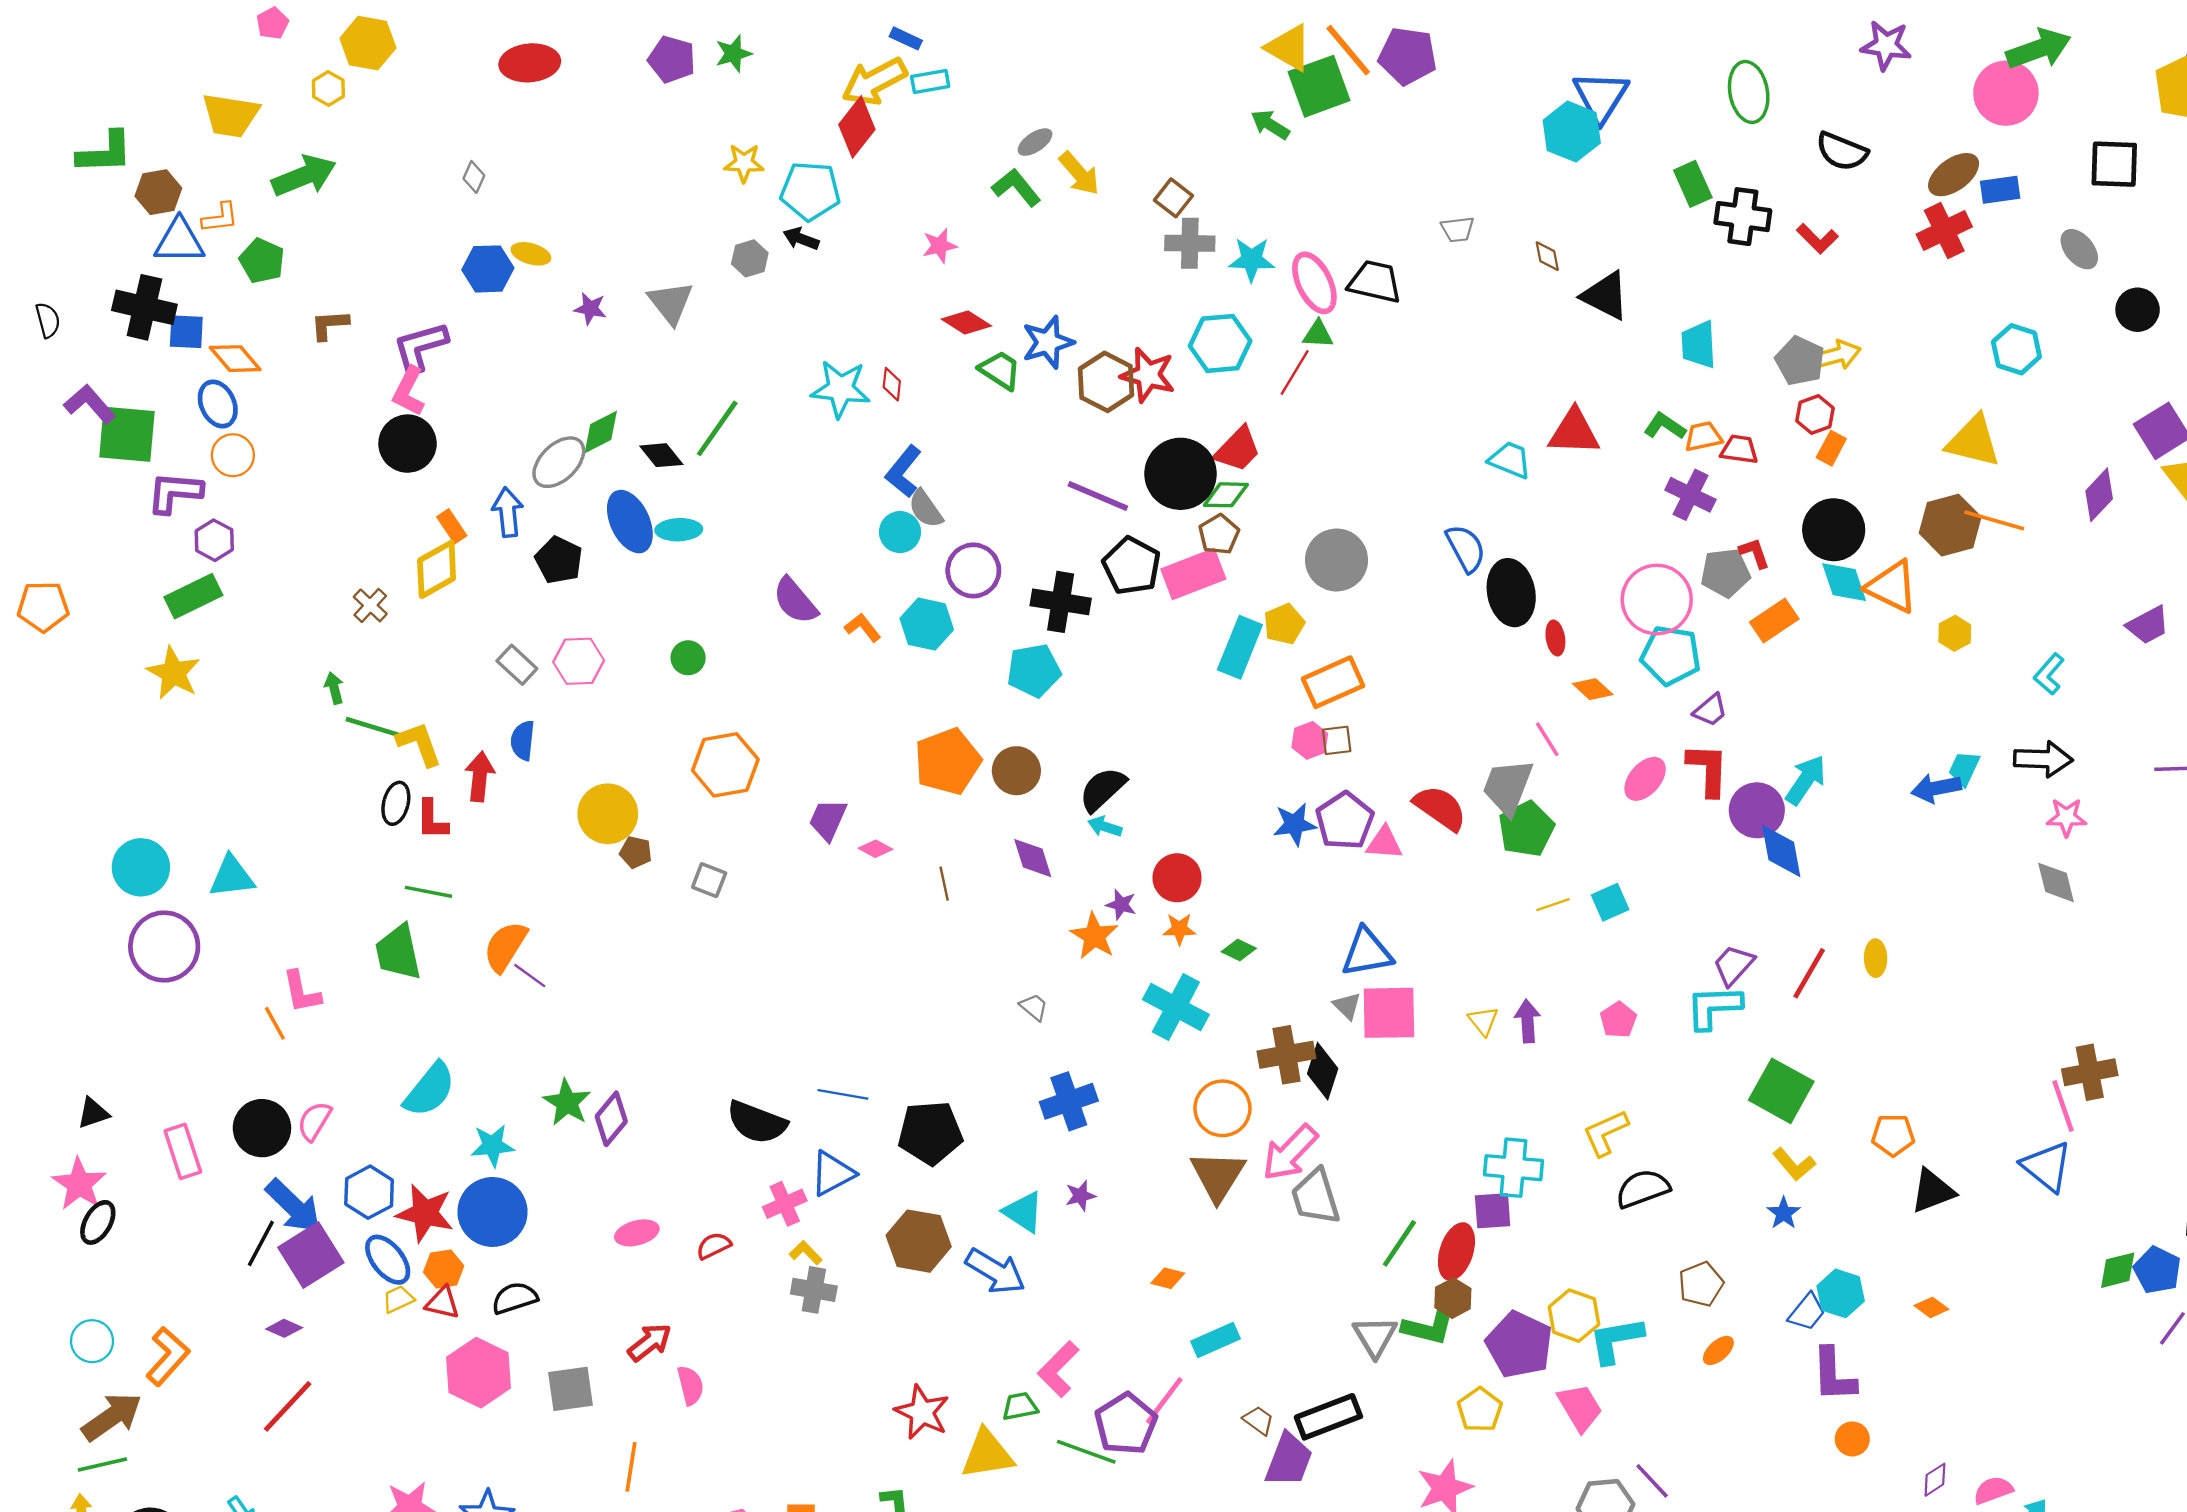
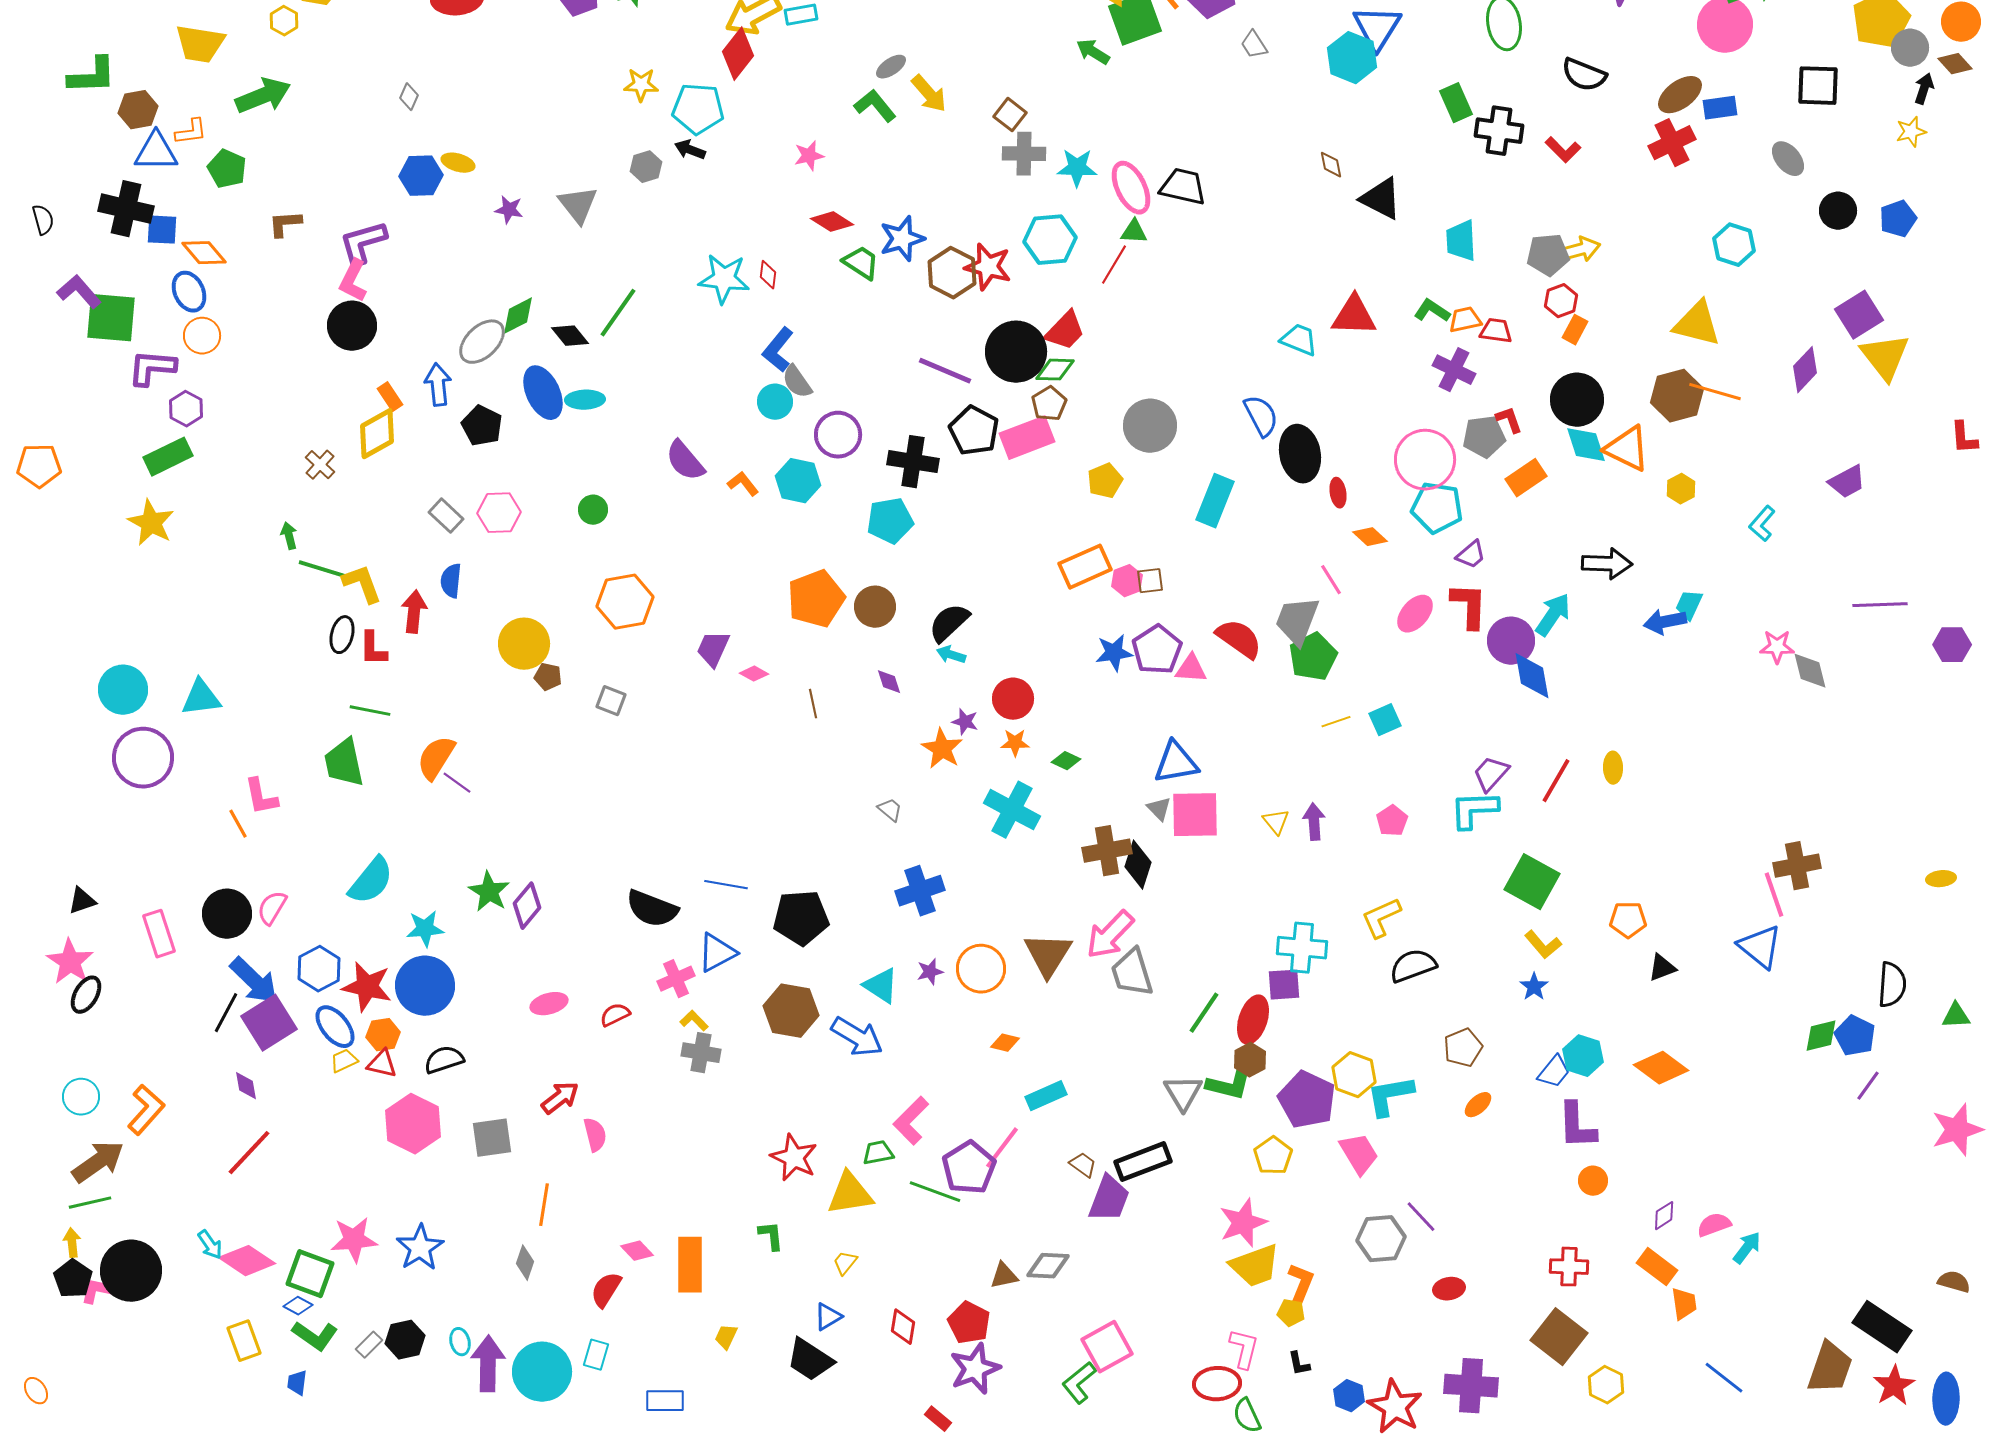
gray trapezoid: (1458, 229) -> (1254, 45), moved, turned 64
gray pentagon: (1800, 361) -> (1548, 255), turned -30
cyan rectangle: (1240, 647) -> (1215, 501), moved
orange rectangle: (1333, 682) -> (1085, 567), moved
black arrow: (2043, 759) -> (1607, 564), moved
purple diamond: (1033, 858) -> (889, 682), size x0.7
gray diamond: (2056, 882) -> (1810, 671), moved
orange circle: (1222, 1108) -> (981, 969), moved
black triangle: (1933, 1191) -> (1662, 968), size x0.7
orange diamond: (1931, 1307) -> (1661, 1068), size x1.8
purple diamond: (284, 1328) -> (246, 1086), turned 56

